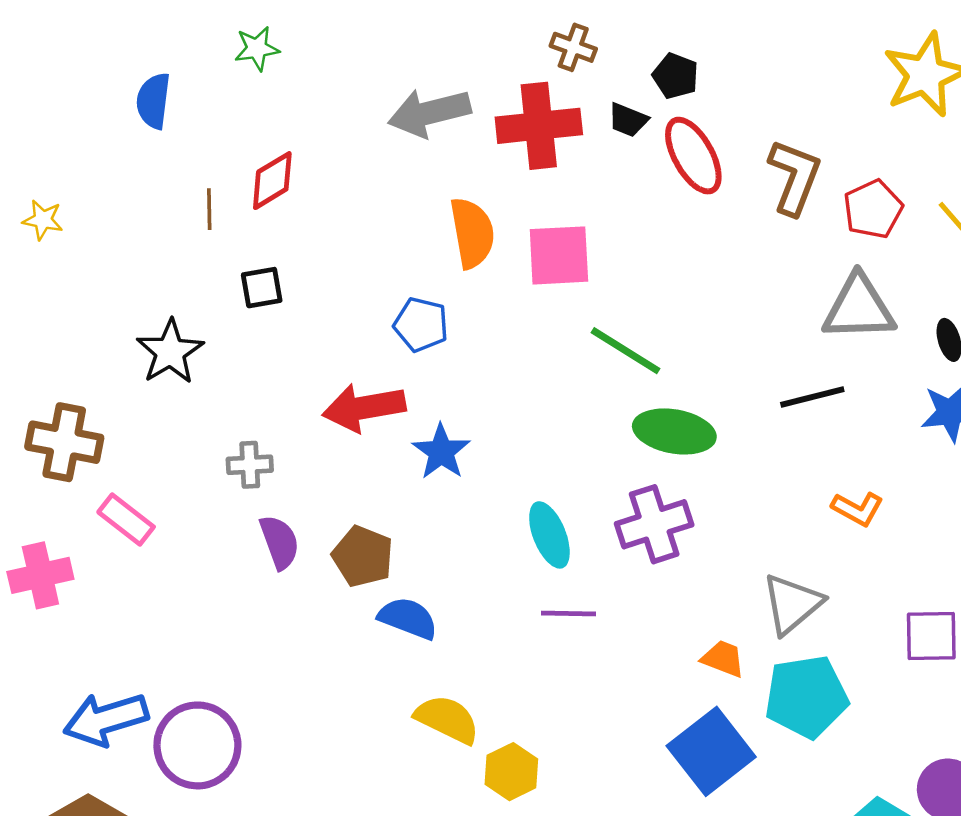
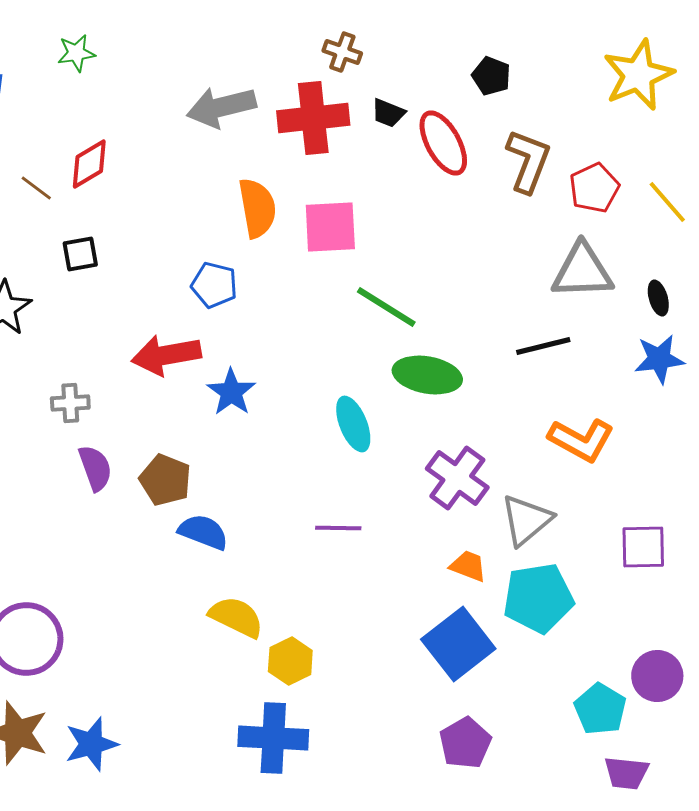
black pentagon: (676, 76) -> (491, 76), moved
brown line: (209, 209) -> (36, 188), turned -52
orange L-shape: (857, 509) -> (581, 440), size x1.5
purple cross: (654, 524) -> (457, 478), moved, turned -36
cyan ellipse: (549, 535) -> (353, 424), moved

